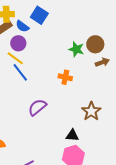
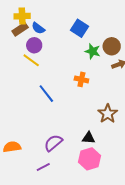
blue square: (39, 15) -> (79, 28), moved
blue line: (20, 72) -> (46, 94), moved
purple semicircle: (37, 107) -> (53, 143), moved

